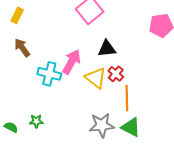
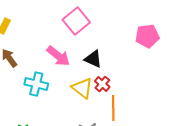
black triangle: (107, 49) -> (93, 59), turned 30
pink arrow: (71, 62) -> (58, 56), moved, turned 100

